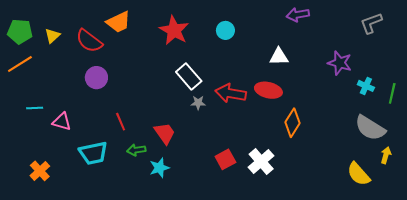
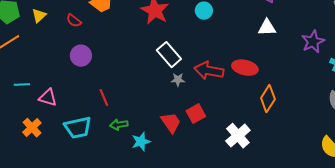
red semicircle: (89, 41) -> (74, 21), size x0.6
white triangle: (279, 57) -> (267, 28), moved
purple star: (340, 63) -> (313, 42), turned 30
red trapezoid: (165, 133) -> (171, 123), moved
red square: (225, 159) -> (196, 114), moved
orange cross: (40, 171) -> (32, 128), moved

